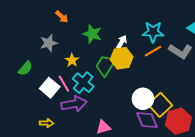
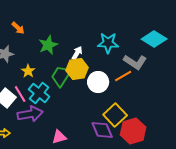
green star: (92, 34) -> (48, 45), turned 30
orange line: (153, 51) -> (123, 76), moved
white circle: (143, 99) -> (98, 82), moved

